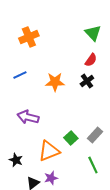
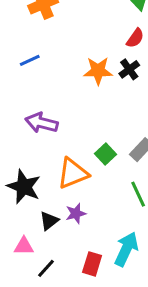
orange star: (55, 82) -> (98, 71), moved
black star: (16, 160) -> (24, 187), size x1.6

